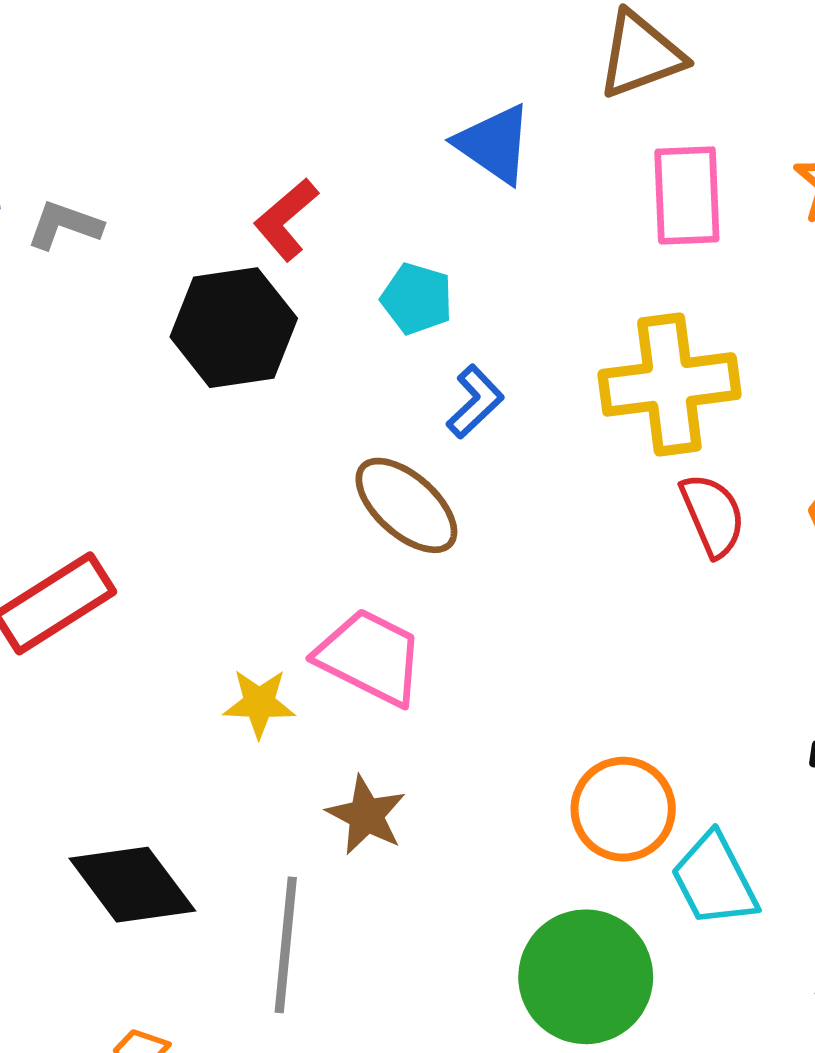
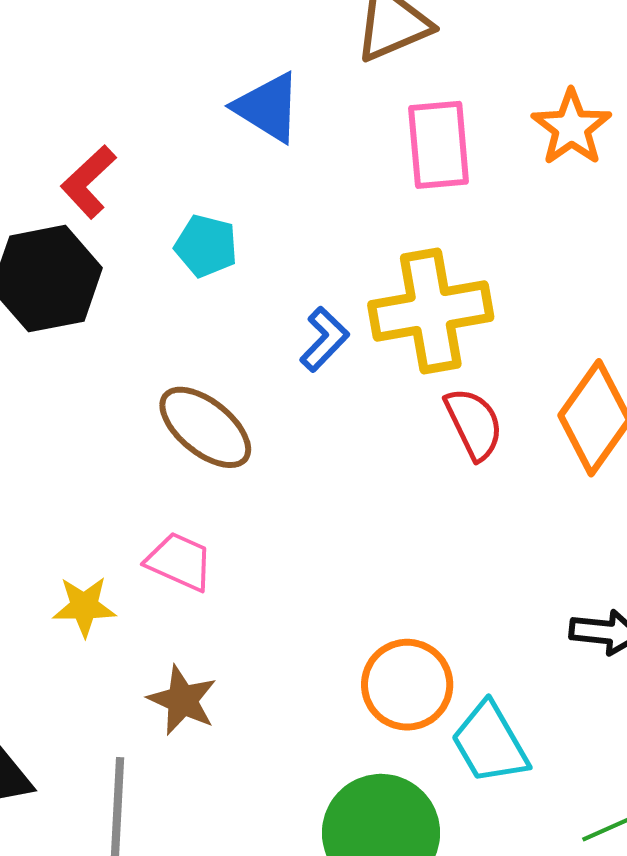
blue L-shape: (475, 402) -> (324, 339), moved
pink trapezoid: (370, 657) -> (179, 562), size x0.7

